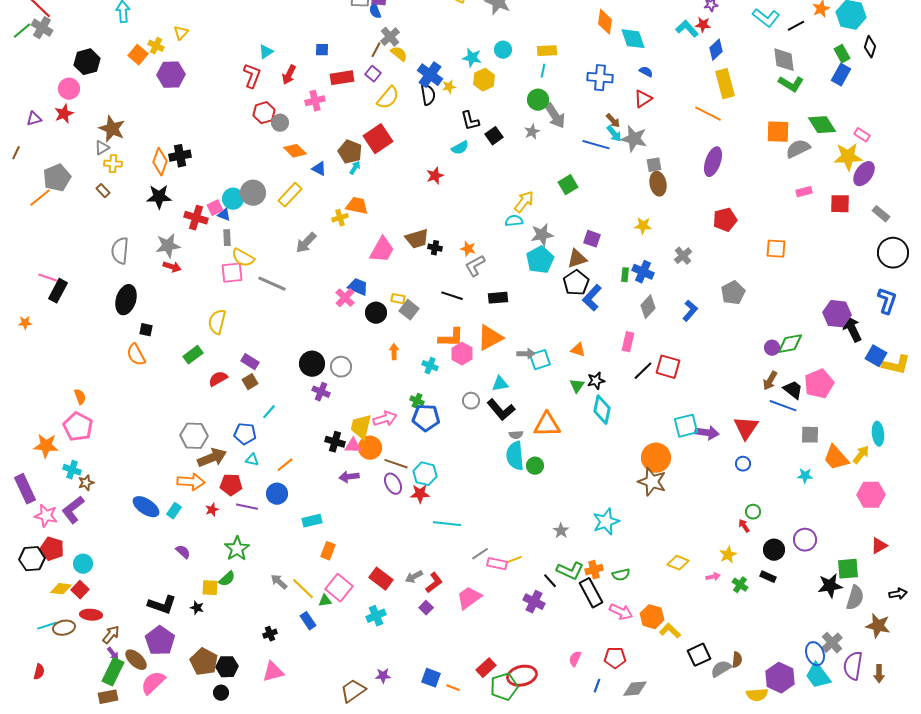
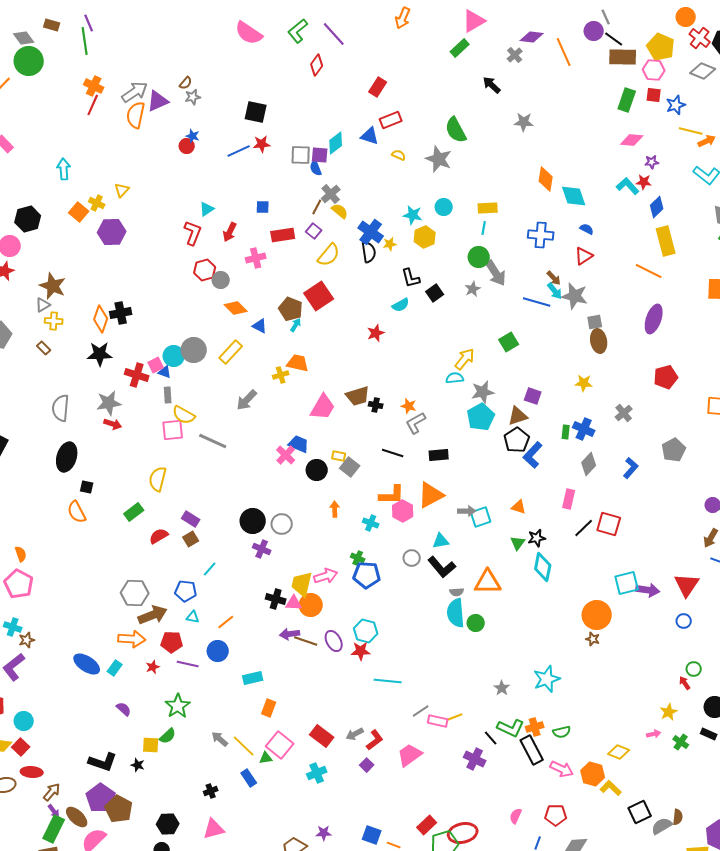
brown line: (396, 464) -> (306, 641), moved
brown star: (652, 482) -> (593, 639), size x0.5
yellow diamond: (678, 563) -> (619, 752), moved
brown pentagon: (204, 662) -> (119, 809), moved

